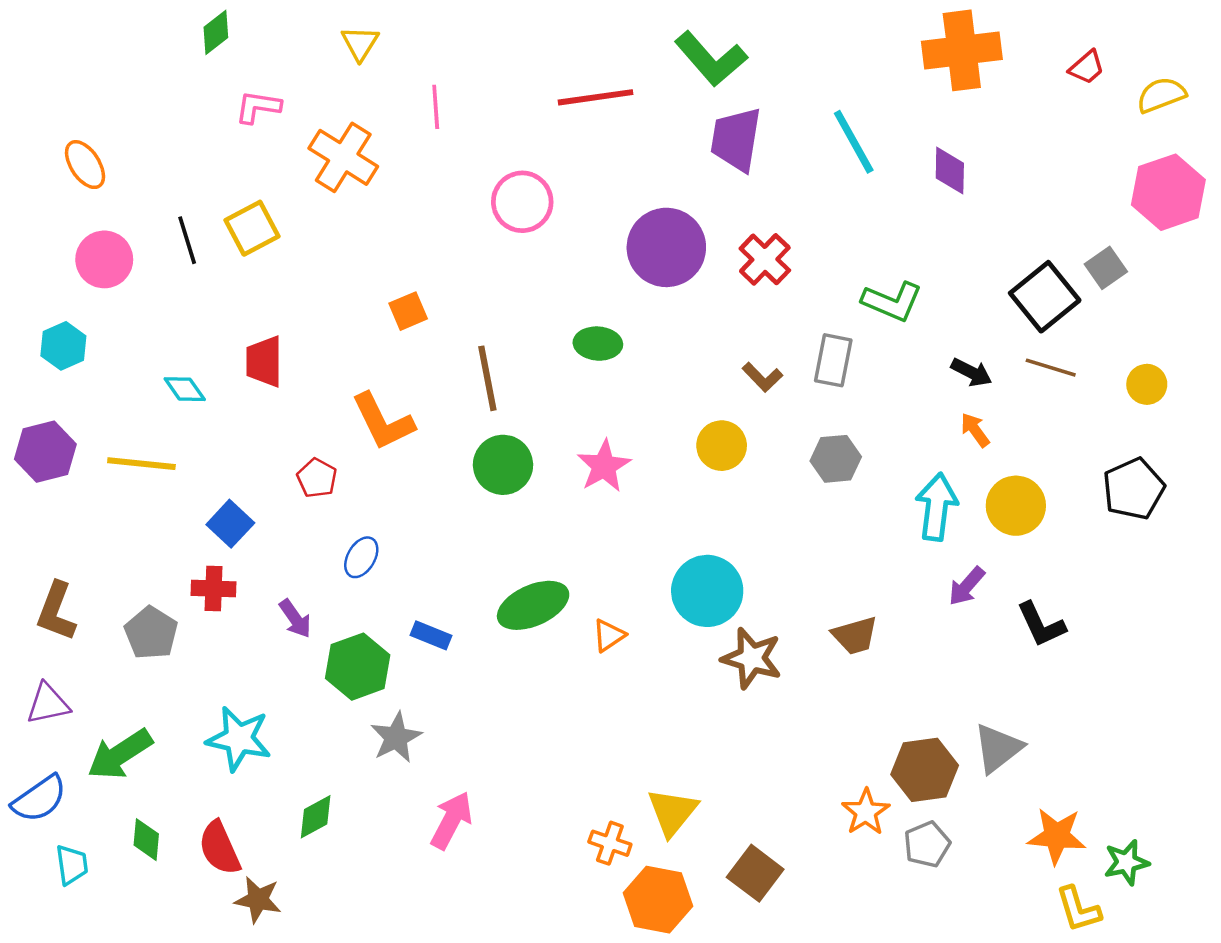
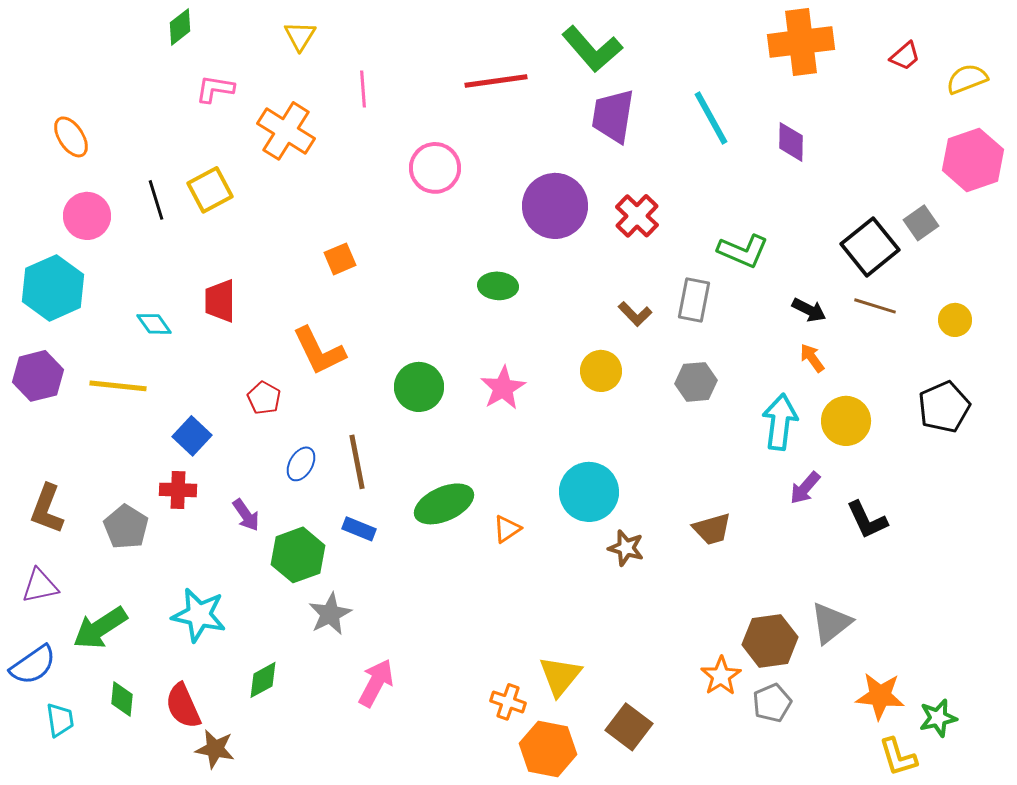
cyan hexagon: (63, 346) -> (53, 288), size x1.6
brown line: (487, 378) -> (357, 462), moved
brown star: (752, 658) -> (626, 548), size x0.7

